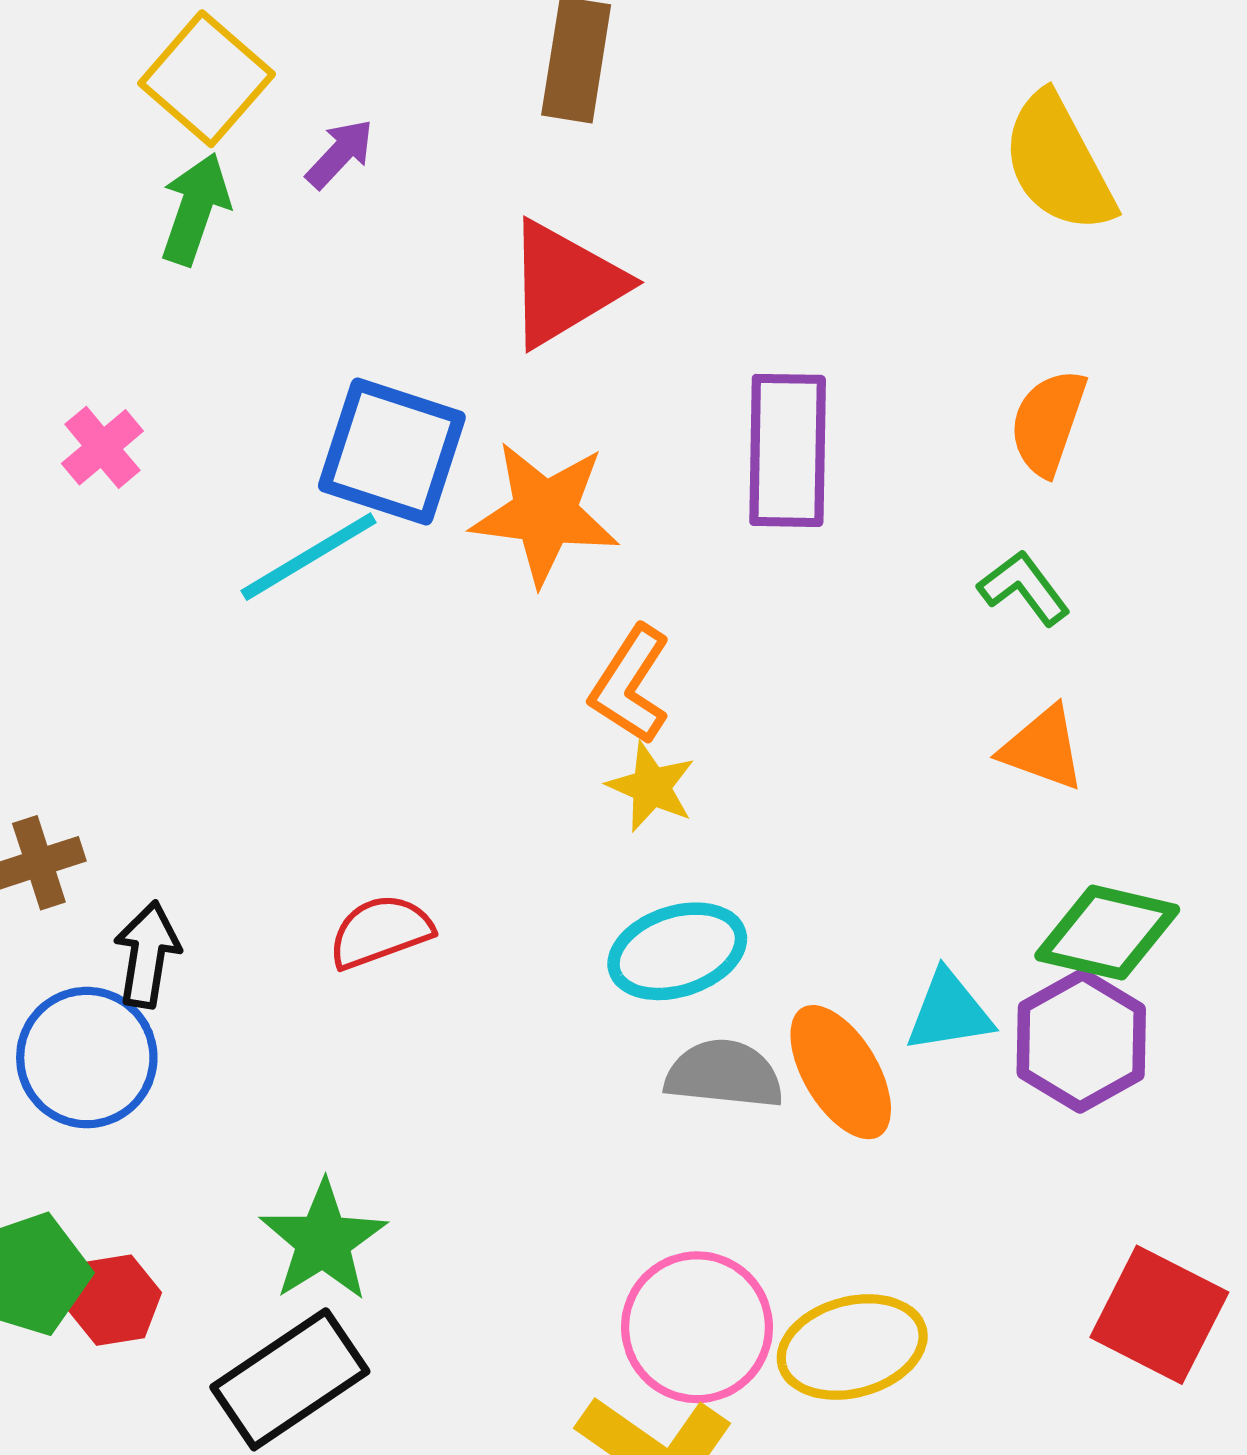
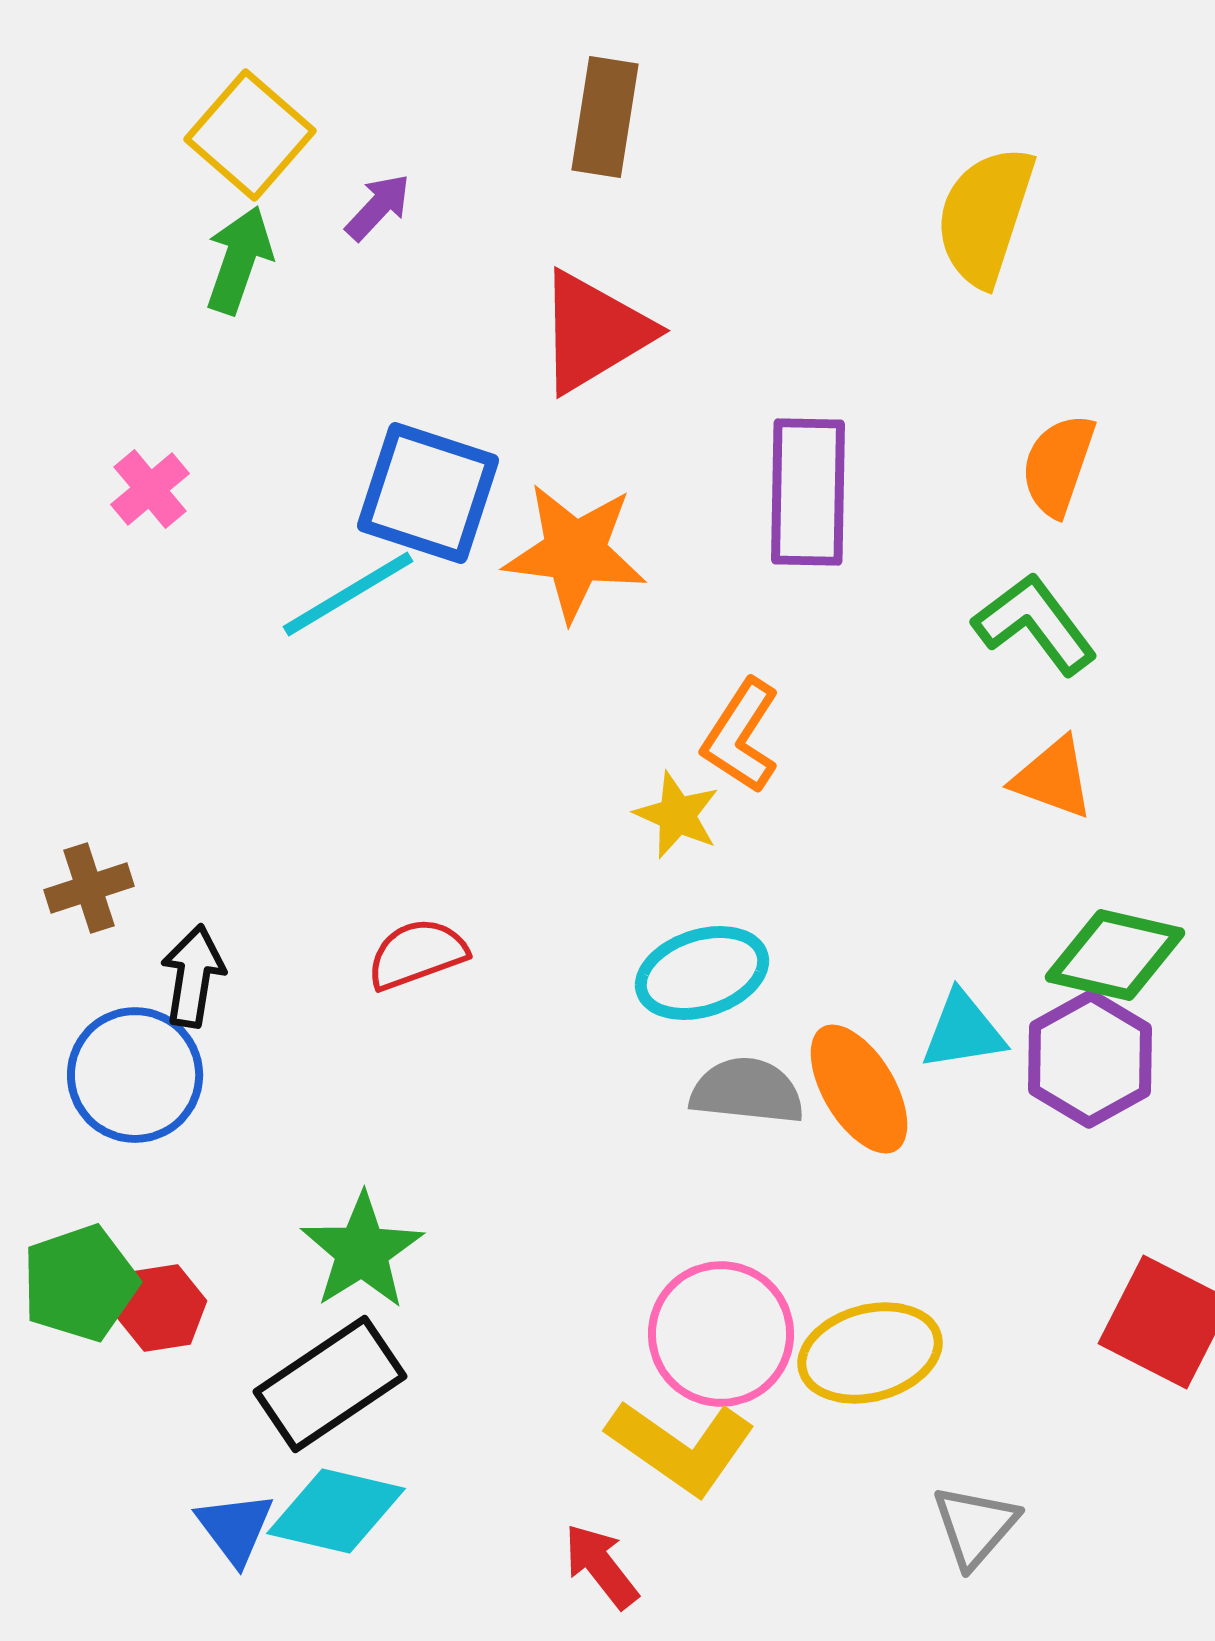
yellow semicircle: (1058, 163) -> (985, 216), moved, turned 46
green L-shape: (1024, 588) -> (1035, 624), size x1.4
orange L-shape: (630, 685) -> (741, 736), moved

